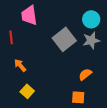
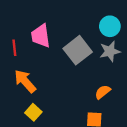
pink trapezoid: (29, 15) -> (41, 36), moved
orange arrow: (20, 65) -> (25, 81), size x1.5

